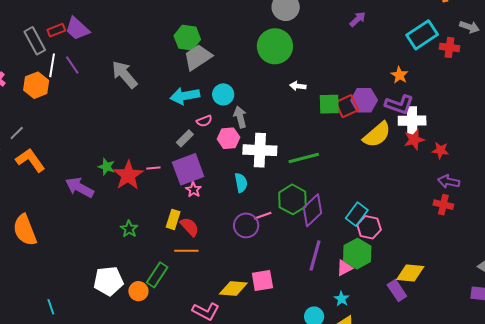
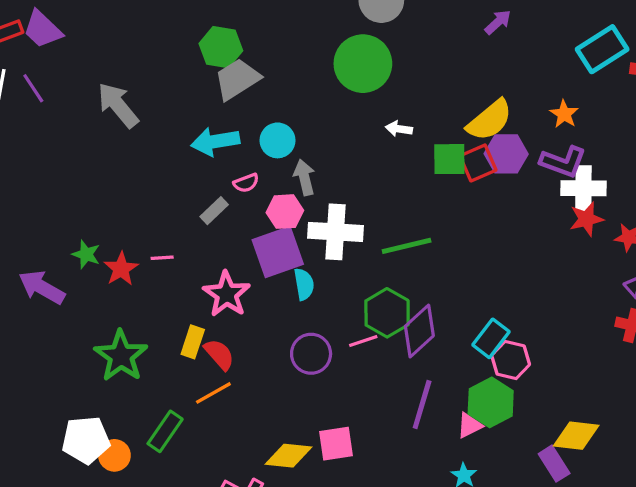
yellow semicircle: (377, 135) -> (490, 120), moved
purple square: (188, 169) -> (278, 252), moved
red star: (128, 175) -> (121, 269), size x0.7
pink star: (193, 190) -> (227, 294), size x1.8
pink line: (263, 216) -> (363, 341), moved
green star: (129, 229) -> (121, 356), size x1.8
orange line: (186, 251) -> (213, 393), turned -30
orange circle: (138, 291) -> (114, 455), moved

